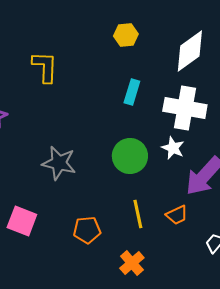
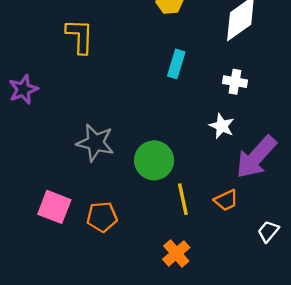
white cross: (185, 108) -> (235, 82), size x0.5
green circle: (130, 156) -> (154, 160), moved
orange pentagon: (87, 230) -> (102, 217), moved

